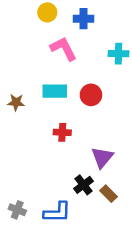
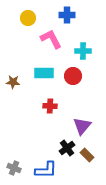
yellow circle: (47, 12) -> (28, 18), moved
cyan cross: (118, 54) -> (83, 51), moved

